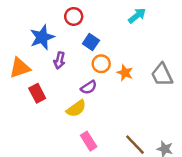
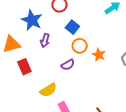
blue star: (42, 37) -> (32, 20), turned -30
yellow semicircle: (76, 109) -> (48, 90), moved

